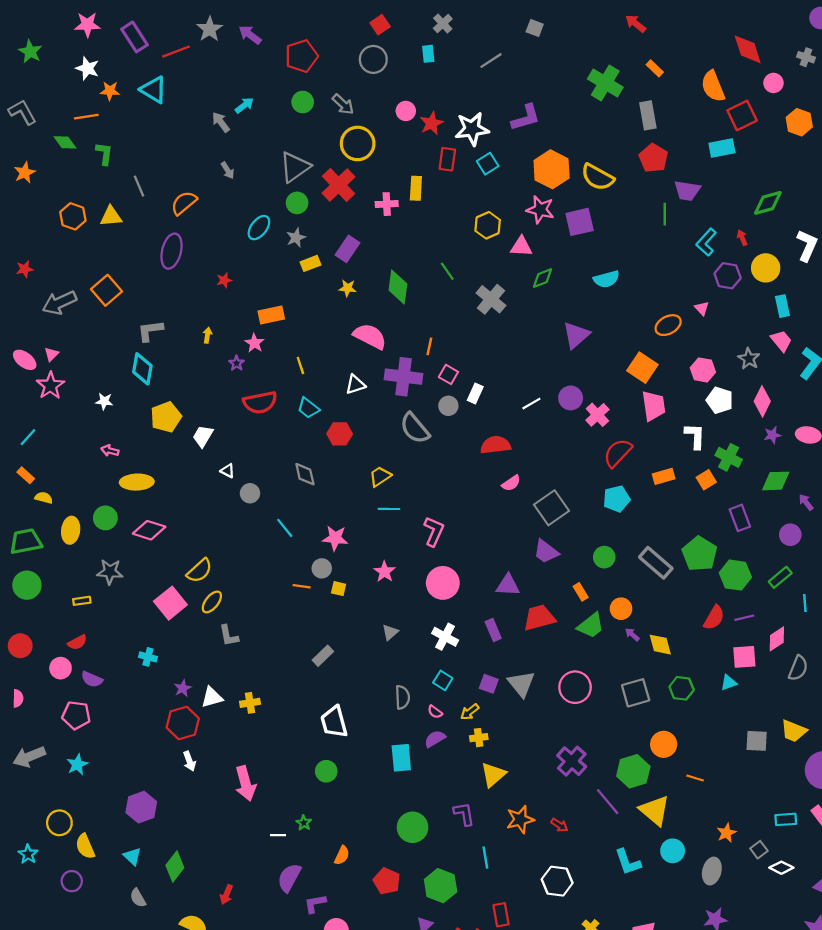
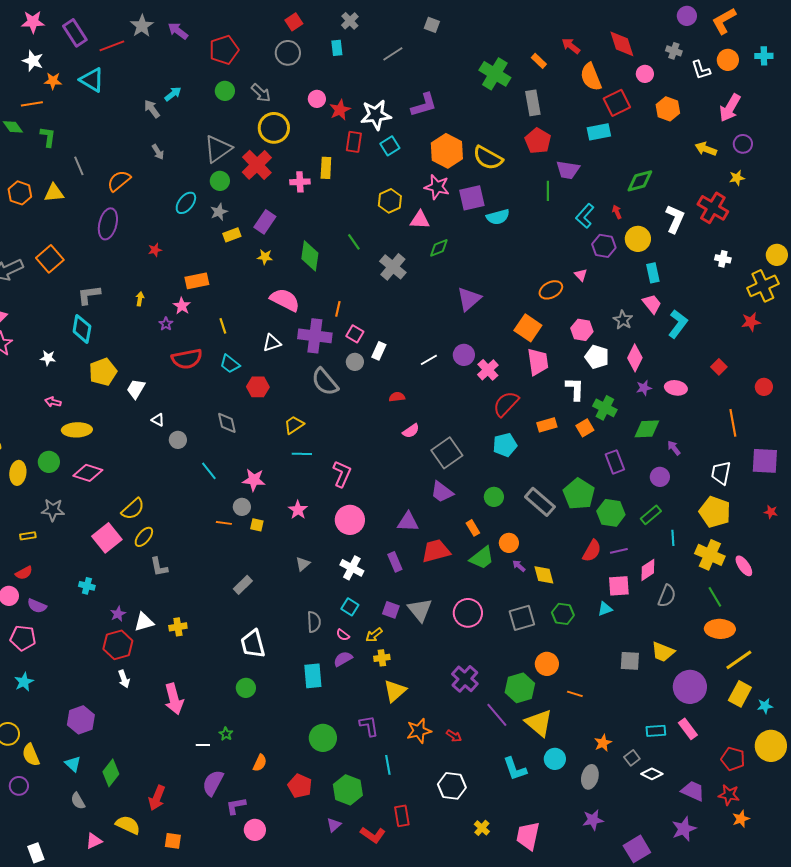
red arrow: (636, 24) -> (571, 46), moved
cyan semicircle: (606, 279) -> (498, 217), moved
red semicircle: (495, 445) -> (397, 397), size x0.6
red arrow: (226, 895) -> (157, 798), size x1.4

